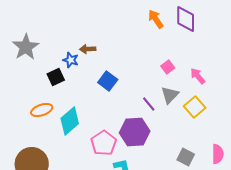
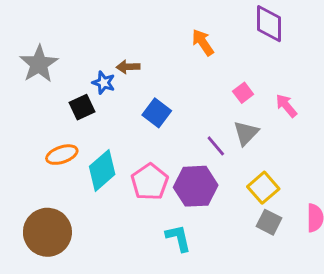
orange arrow: (156, 19) -> (203, 42), moved
yellow square: (195, 107) -> (263, 188), moved
pink pentagon: (104, 143) -> (150, 182), moved

